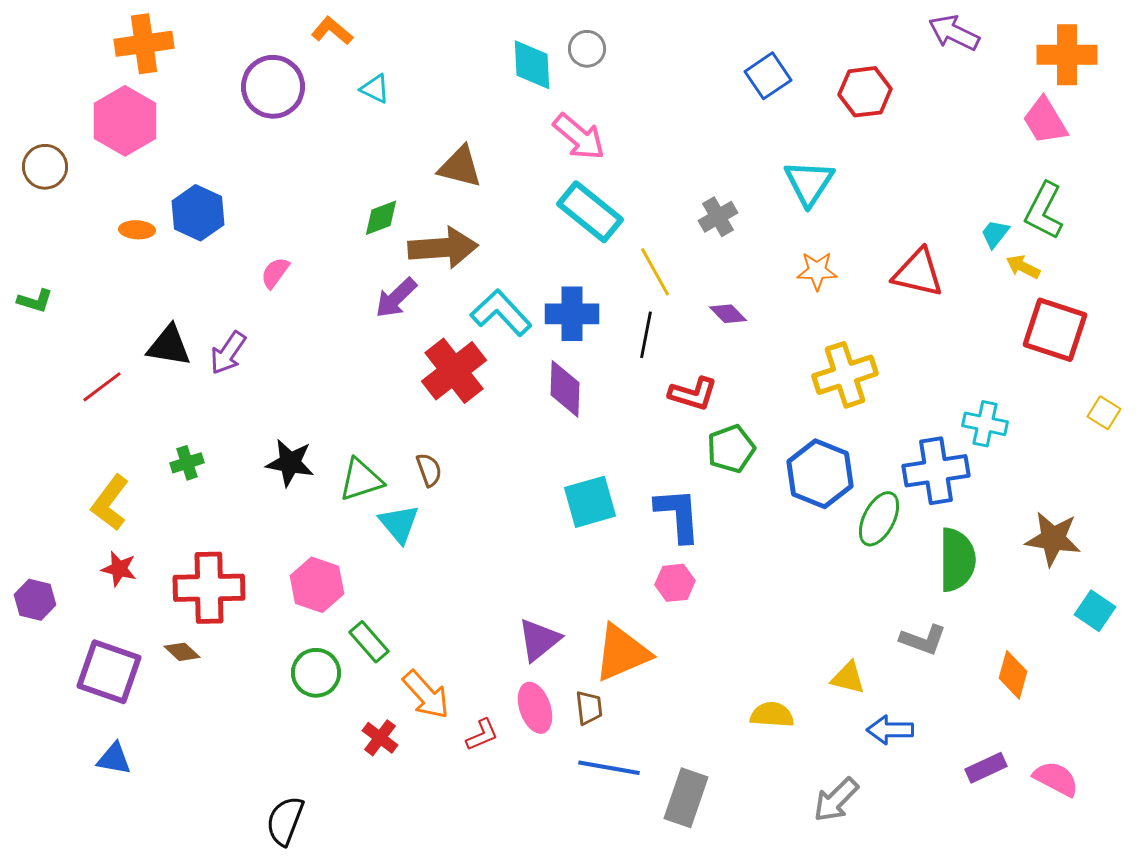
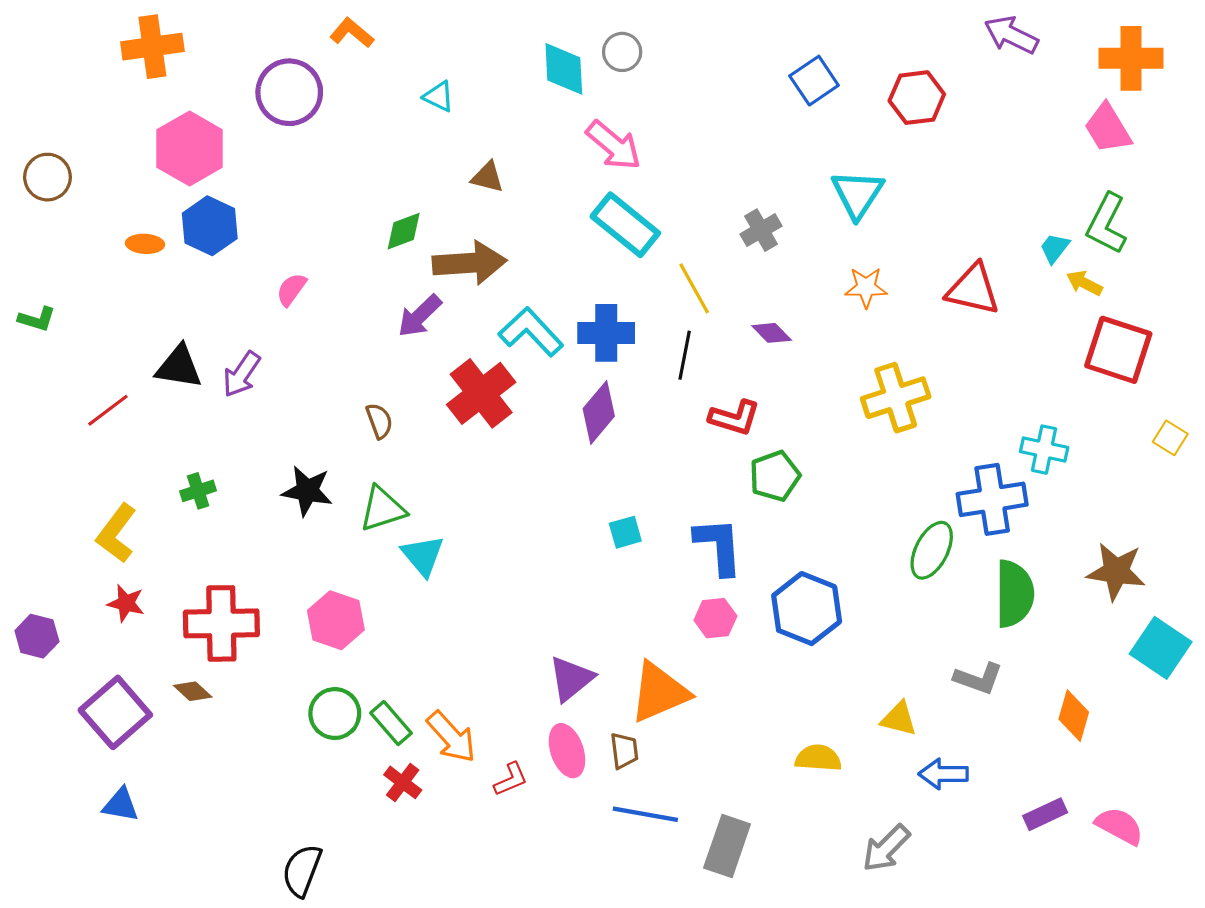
cyan triangle: (375, 89) -> (439, 96), moved
pink hexagon: (125, 121) -> (190, 148), moved
brown triangle: (460, 167) -> (487, 177), size x0.7
purple diamond: (565, 389) -> (599, 412), turned 38
brown semicircle: (429, 470) -> (379, 421), moved
blue hexagon: (820, 474) -> (807, 609), moved
cyan square: (590, 502) -> (625, 532), size x0.6
cyan square: (1095, 611) -> (1161, 648), size x1.4
green rectangle: (369, 642) -> (391, 723), moved
purple square: (109, 672) -> (115, 712), turned 30

